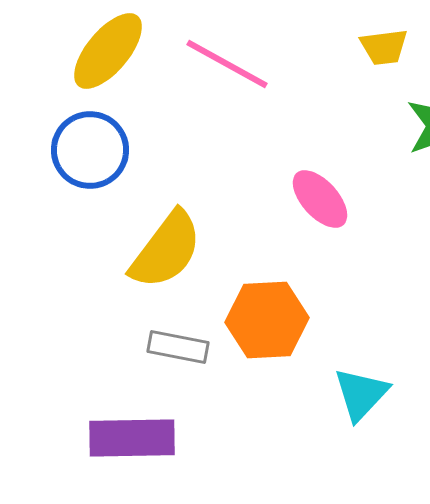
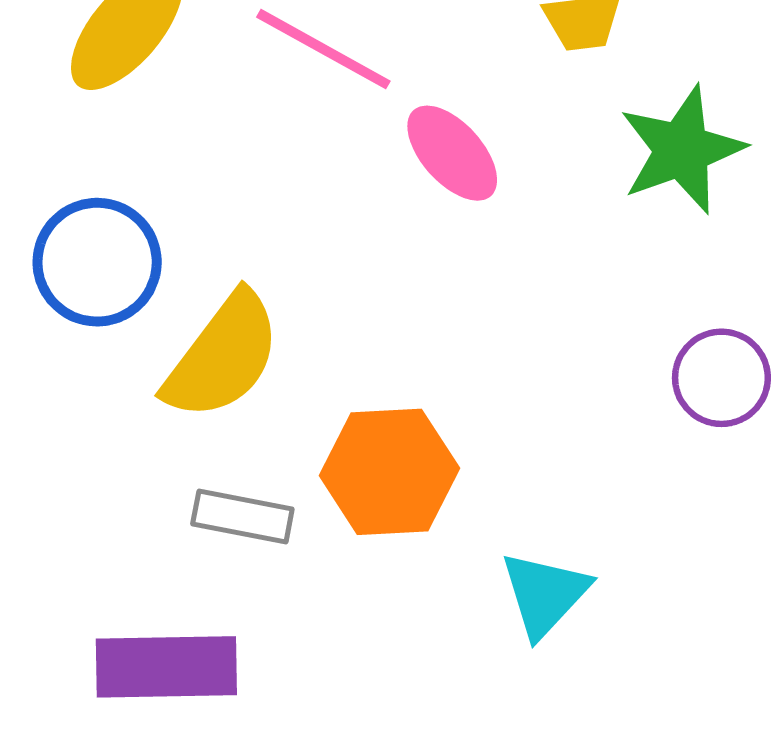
blue circle: (90, 150) -> (97, 262), moved
pink ellipse: (320, 199) -> (452, 153), moved

